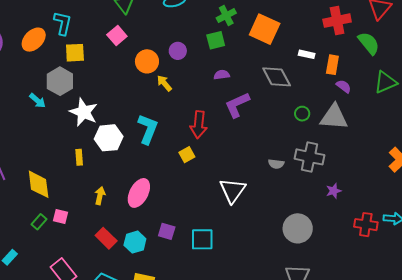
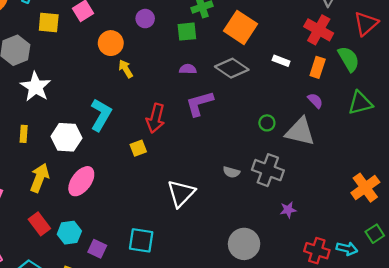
red cross: (337, 21) -> (319, 30), turned 32
purple circle: (178, 51) -> (145, 19), moved
yellow square: (75, 53) -> (49, 22), moved
orange rectangle: (332, 65) -> (318, 67), moved
gray diamond: (277, 77) -> (232, 68), moved, turned -36
white hexagon: (109, 138) -> (66, 137), moved
yellow arrow: (100, 196) -> (40, 178), size x1.5
purple square: (167, 231) -> (97, 249), moved

